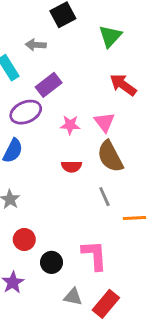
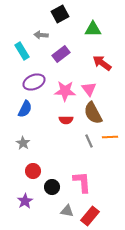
green triangle: (110, 36) -> (93, 29), turned 48
purple rectangle: (49, 85) -> (61, 54), moved
pink star: (70, 125) -> (65, 91), size x1.5
orange line: (135, 218) -> (110, 137), moved

